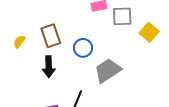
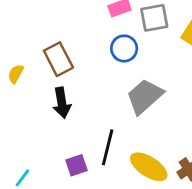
blue circle: (83, 48) -> (124, 48), moved

